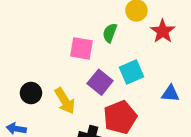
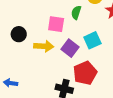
black circle: (31, 93) -> (19, 34), moved
yellow arrow: (65, 101) -> (44, 46), moved, turned -54

